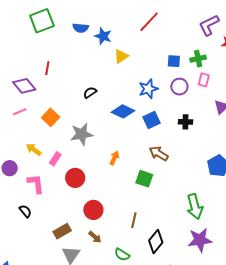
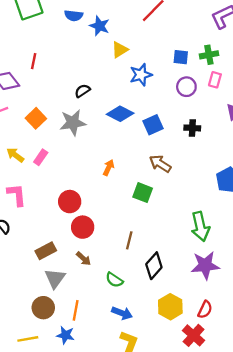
blue star: (148, 89) -> (141, 75), moved
gray star: (82, 134) -> (73, 123), moved
pink rectangle: (55, 159) -> (41, 157), moved
red circle: (75, 178) -> (70, 202), moved

